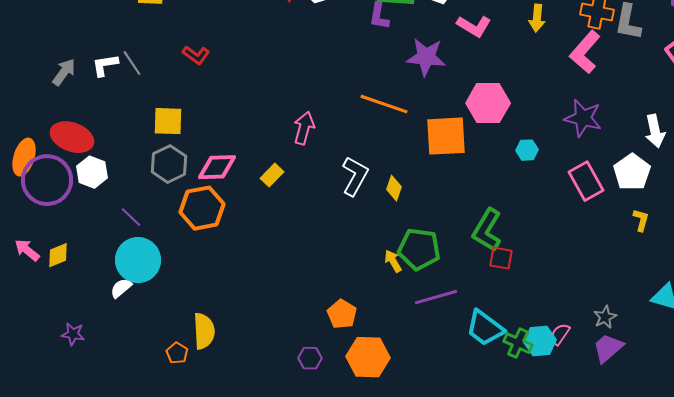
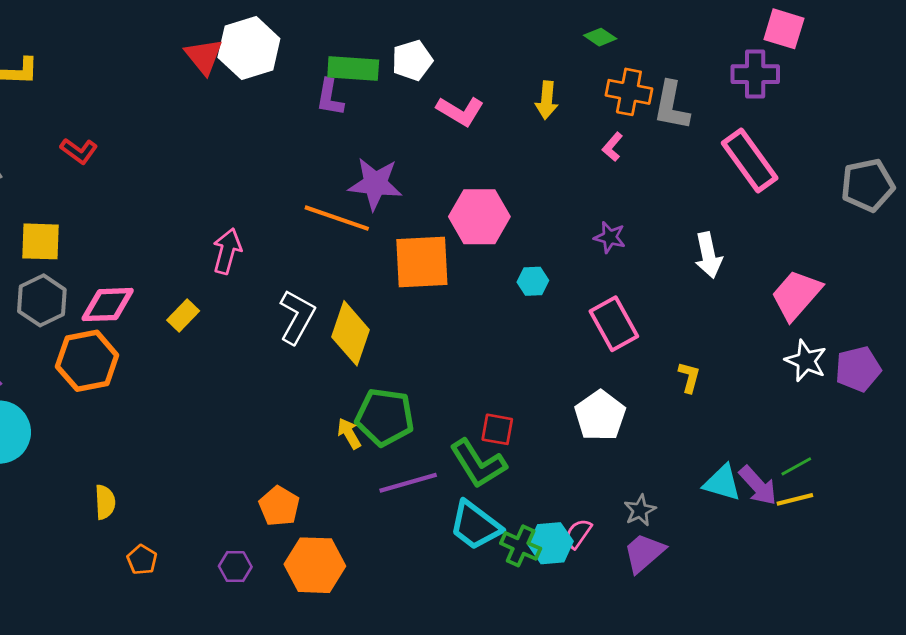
pink L-shape: (585, 52) -> (612, 147), size x0.5
purple star: (426, 57) -> (375, 184), moved
purple star: (583, 118) -> (610, 237), size x0.6
white pentagon: (632, 172) -> (600, 416), moved
yellow diamond: (394, 188) -> (350, 333), size x1.8
green L-shape: (487, 230) -> (478, 464), moved, turned -63
yellow semicircle: (204, 331) -> (105, 502), moved, size x0.7
orange pentagon: (177, 353) -> (142, 560), moved

